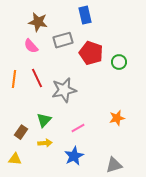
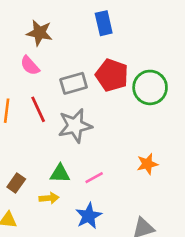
gray rectangle: (63, 40) -> (74, 83), moved
green circle: (119, 62) -> (150, 87), size x1.6
green triangle: (44, 120) -> (60, 174), moved, turned 49

